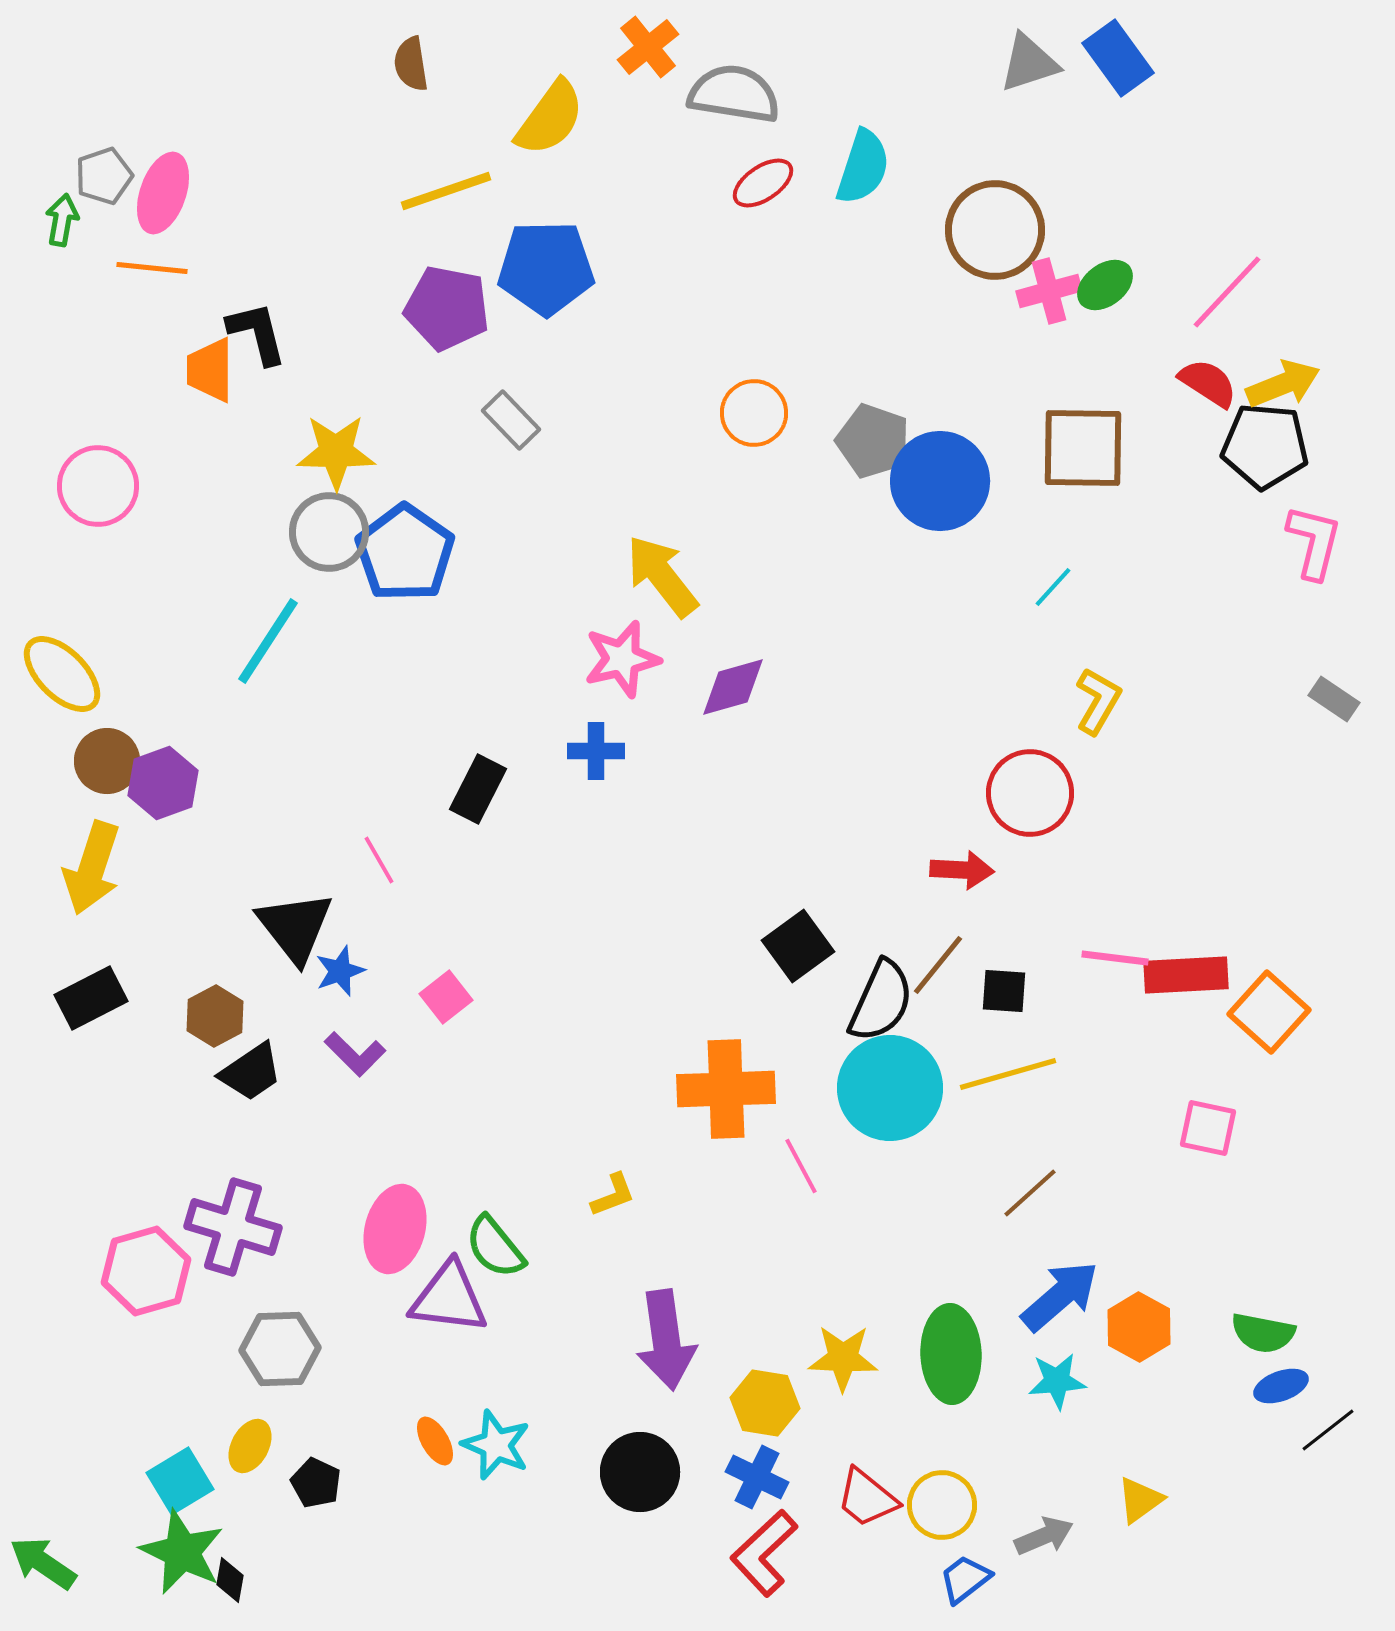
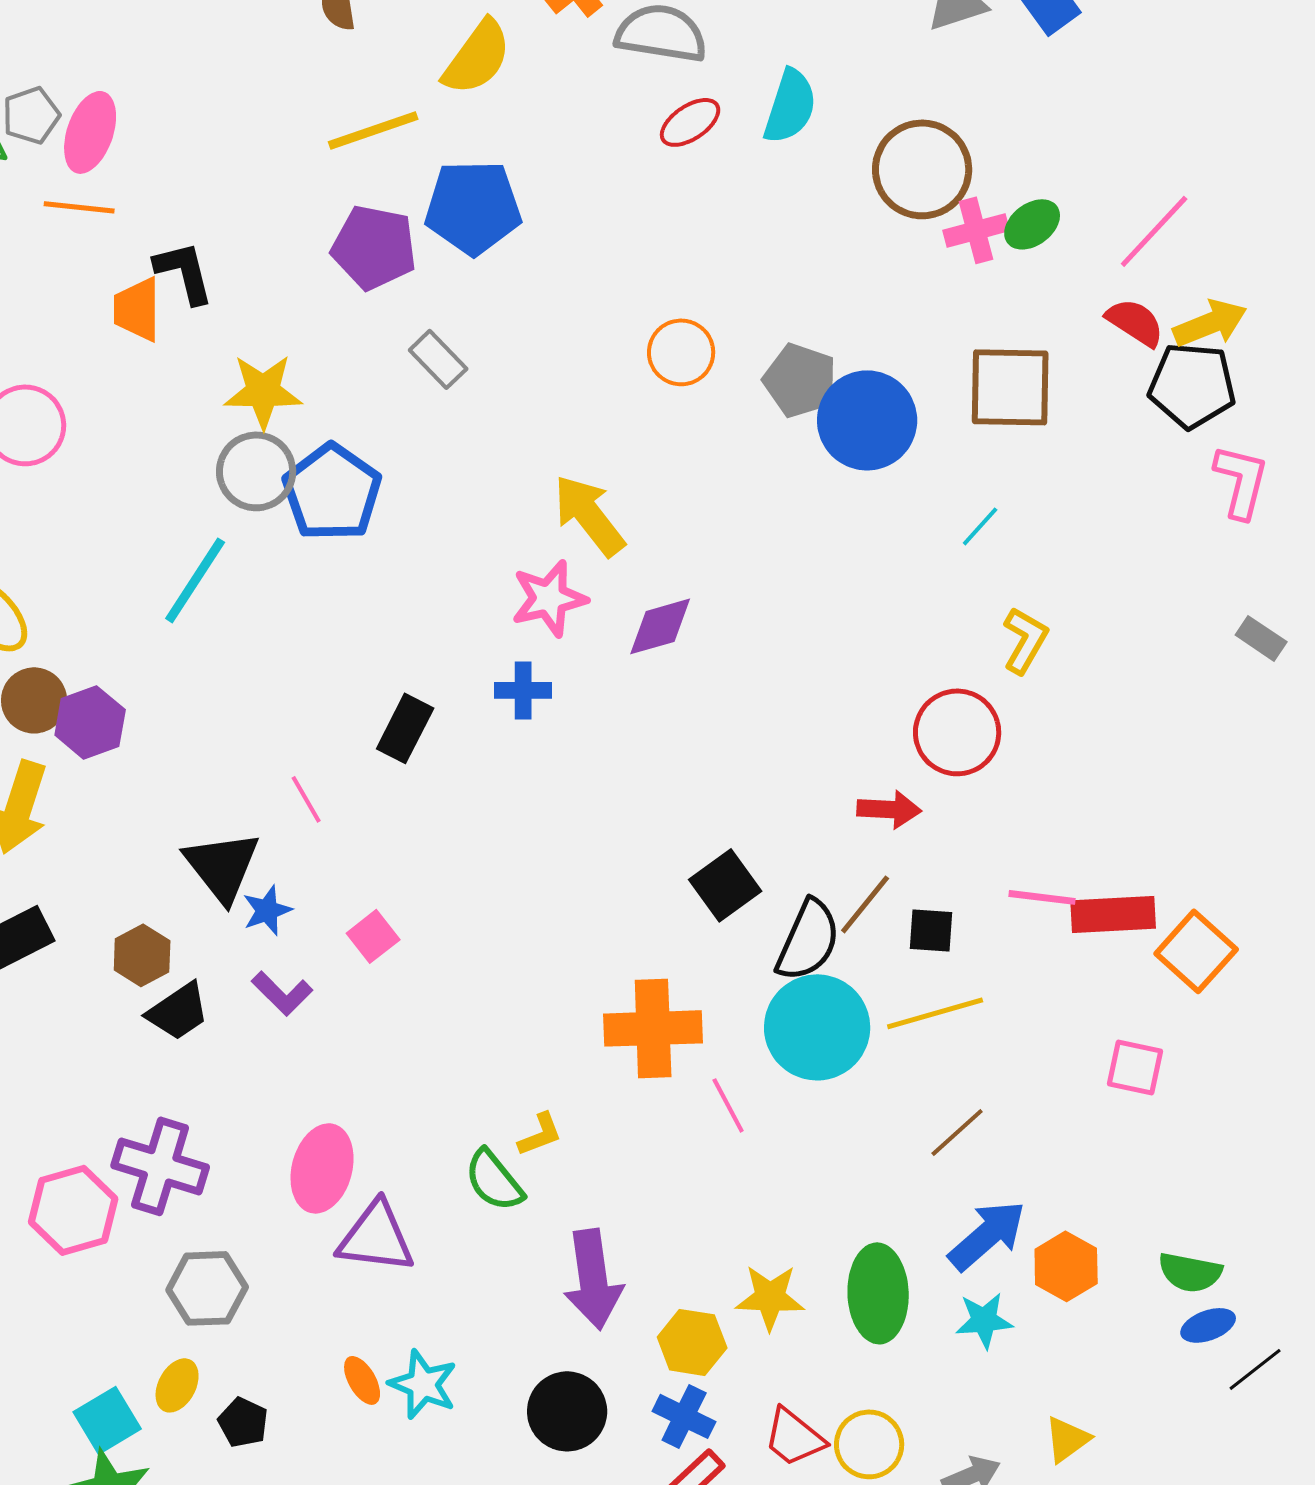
green semicircle: (495, 1247) -> (494, 1180), moved

